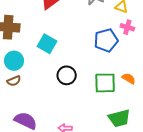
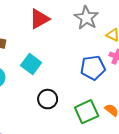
green square: (105, 83) -> (87, 112), turned -30

